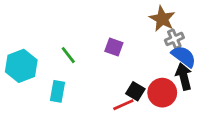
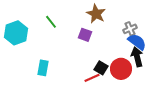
brown star: (162, 19) -> (96, 14), moved
green line: (68, 55) -> (51, 22), moved
cyan hexagon: (21, 66) -> (16, 33), moved

